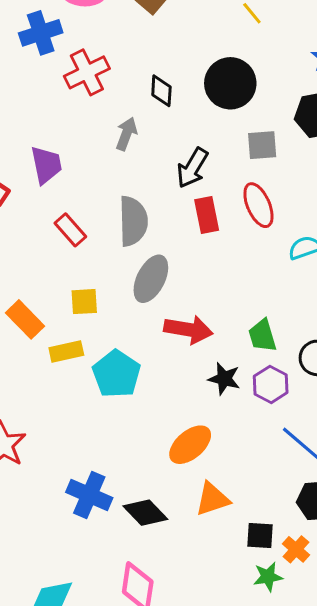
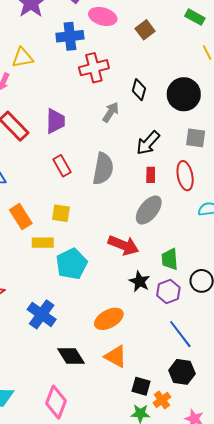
red rectangle: (207, 215) -> (151, 175), size x0.7
gray ellipse: (151, 279) -> (149, 210), moved
blue cross: (89, 495) -> (42, 314), moved
orange triangle: (212, 499) -> (116, 357), turned 35

